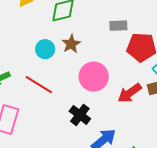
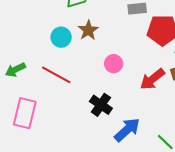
pink circle: (94, 77) -> (114, 64), size x0.6

